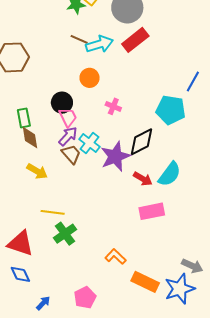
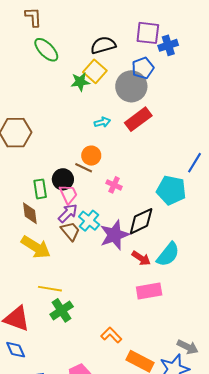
brown line: (79, 39) -> (84, 168), moved
cyan arrow: (99, 44) -> (102, 122), size x0.6
green rectangle: (24, 118) -> (40, 189), moved
yellow arrow: (37, 171) -> (36, 247), size x1.4

